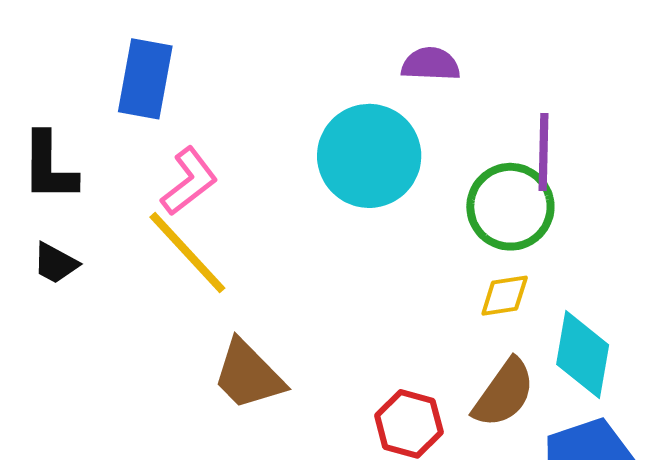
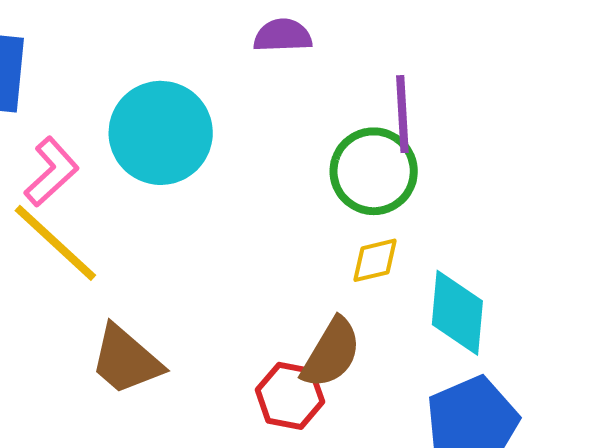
cyan circle: (369, 156) -> (161, 133), moved
brown semicircle: (504, 393) -> (331, 353), moved

